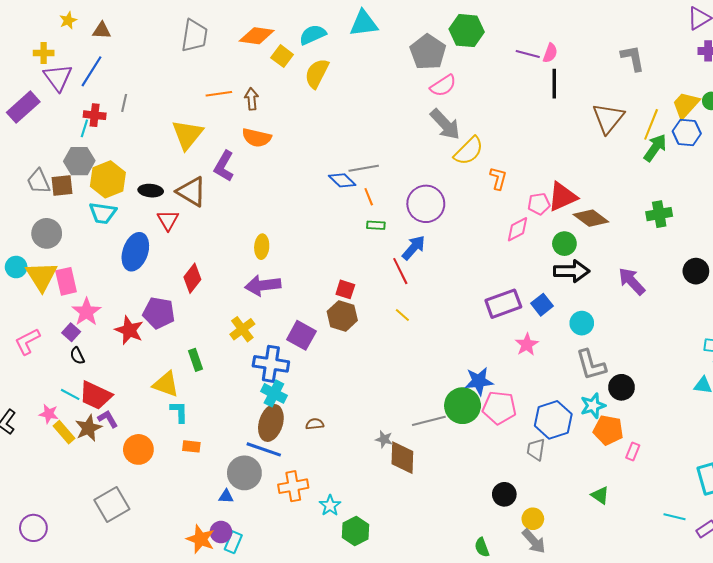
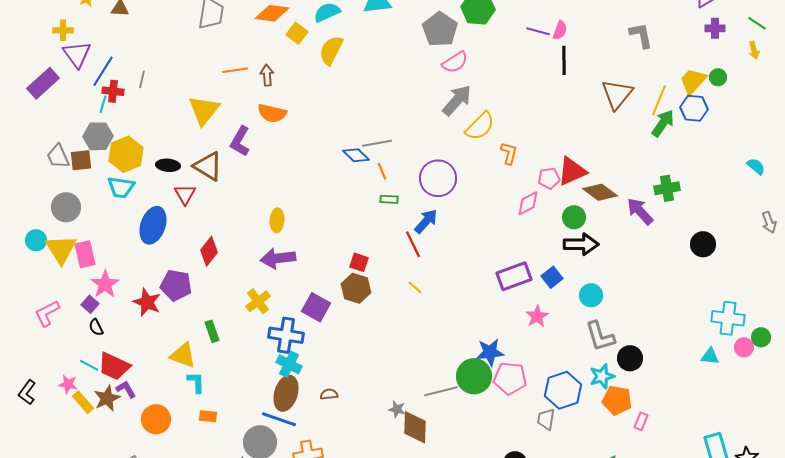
blue line: (92, 71) -> (103, 71), moved
gray arrow: (445, 124) -> (457, 100), turned -96
purple arrow: (632, 281) -> (640, 211), moved

